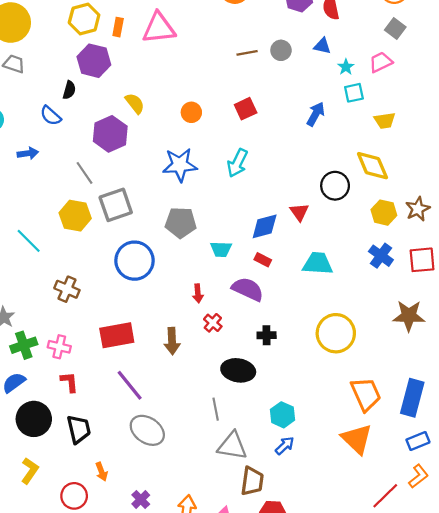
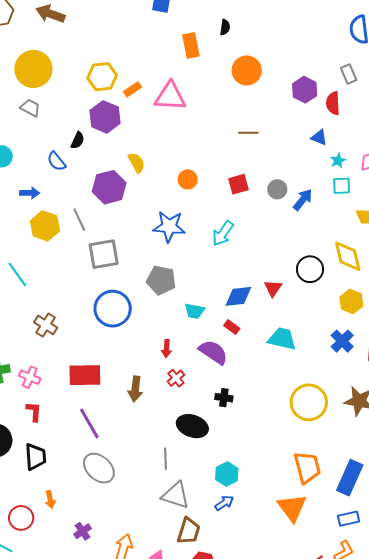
orange rectangle: (118, 27) -> (132, 89), turned 36
gray circle: (281, 50) -> (277, 189), moved
yellow hexagon: (75, 216) -> (45, 226), moved
yellow circle: (336, 333) -> (309, 402), moved

